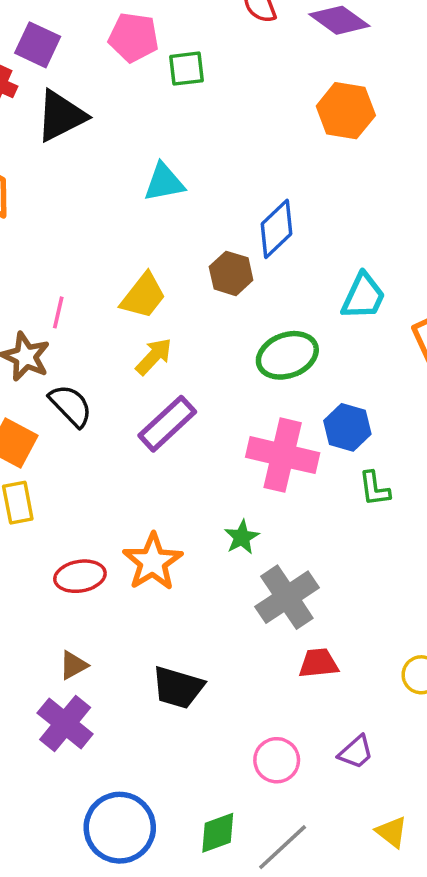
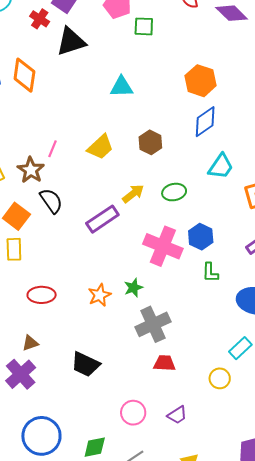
orange hexagon: (346, 111) -> (201, 81), moved
blue diamond: (276, 229) -> (205, 122), moved
green ellipse: (287, 355) -> (174, 192), size x0.7
yellow arrow: (154, 356) -> (133, 194), moved
orange star: (153, 562) -> (100, 295), moved, size x0.7

